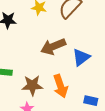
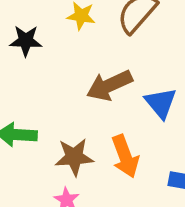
blue triangle: (81, 57) -> (161, 103), turned -30

